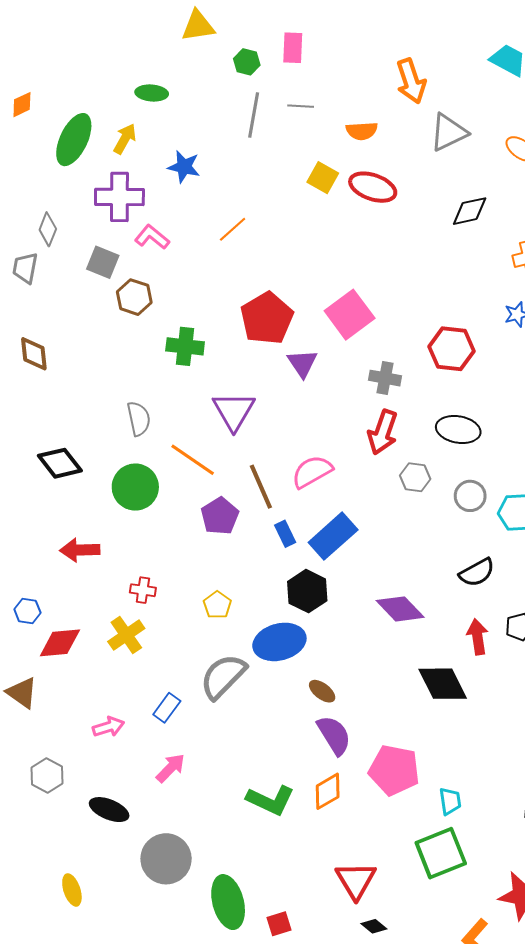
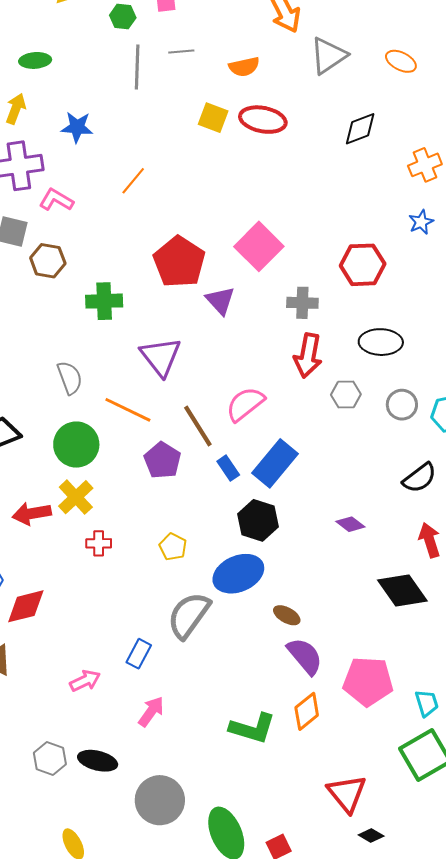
purple diamond: (400, 609) -> (350, 524), size x0.6
yellow cross: (126, 635) -> (76, 497), moved
gray hexagon: (47, 776) -> (50, 758), moved

